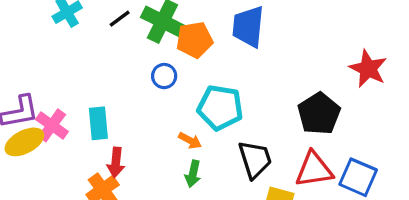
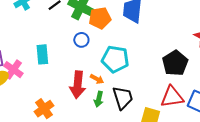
cyan rectangle: (98, 123) -> (42, 54), moved
black trapezoid: (255, 159) -> (123, 98), moved
red arrow: (116, 162) -> (78, 85), moved, size x1.5

